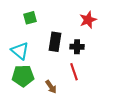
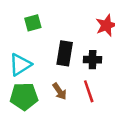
cyan triangle: (20, 51) -> (20, 65), turned 48
brown arrow: (51, 87) -> (60, 91), moved

